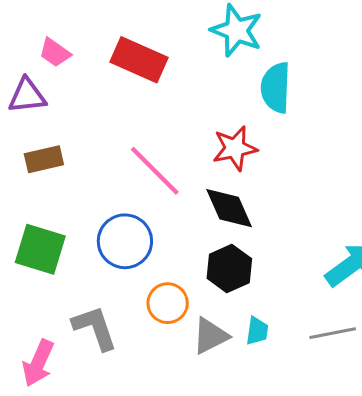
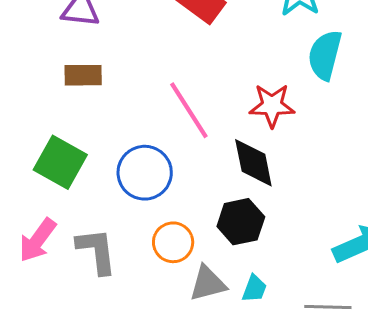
pink arrow: (38, 363) -> (37, 240), moved

